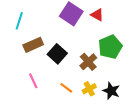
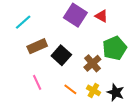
cyan line: (19, 21) -> (23, 22), turned 30
yellow cross: (89, 89) -> (93, 90), turned -32

